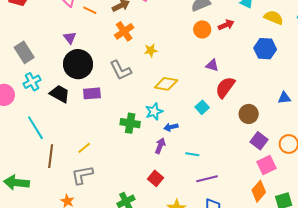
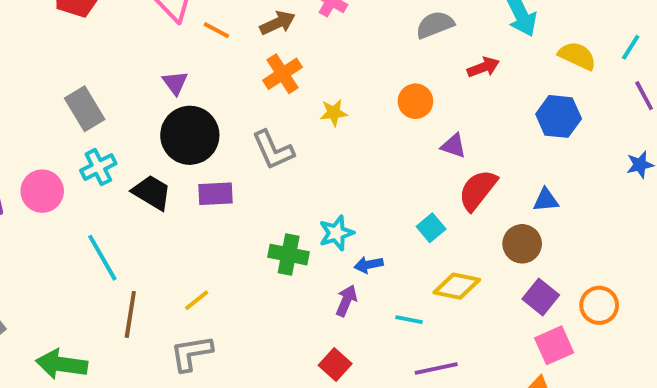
orange circle: (202, 29) -> (415, 101), moved
yellow diamond: (166, 84) -> (457, 286), moved
blue triangle: (284, 98) -> (546, 200), moved

